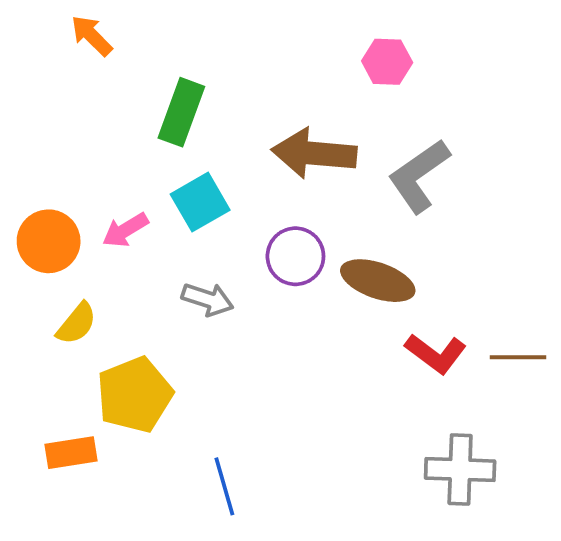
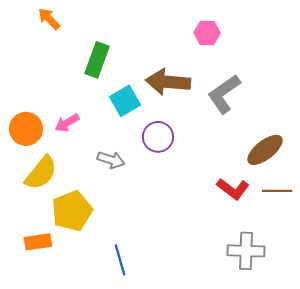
cyan square: (200, 202) -> (125, 101), moved
brown ellipse: (378, 281) -> (265, 150), moved, turned -57
yellow semicircle: (77, 324) -> (41, 173), size x1.5

